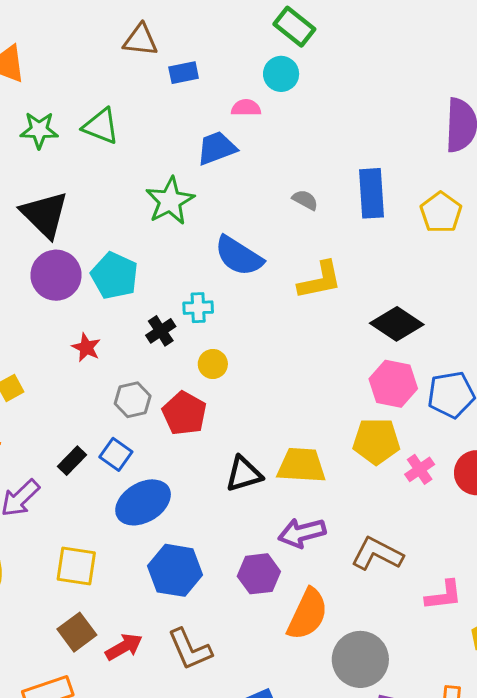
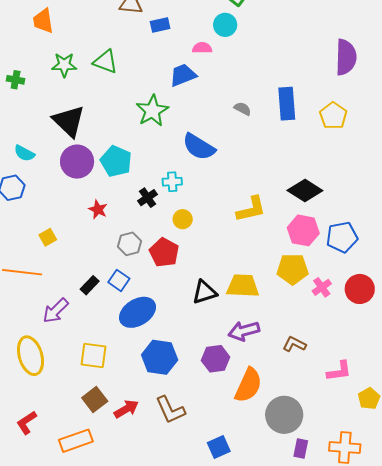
yellow L-shape: (320, 280) -> (251, 209), moved
brown L-shape: (377, 554) -> (294, 344), size x0.7

